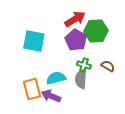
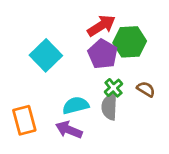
cyan square: (34, 41) -> (46, 55), turned 35
green cross: (84, 65) -> (113, 88), turned 32
orange rectangle: (32, 89) -> (24, 120), moved

